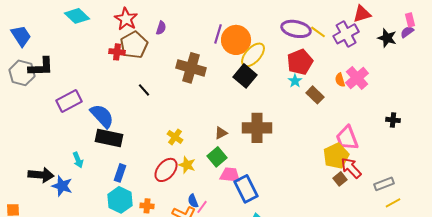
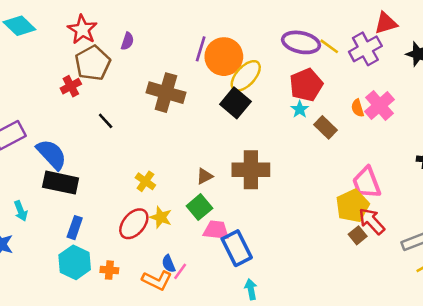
red cross: (117, 52) -> (71, 86), moved, turned -35

